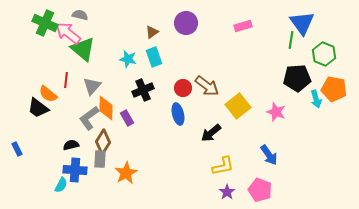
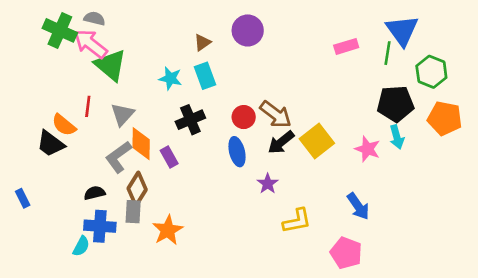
gray semicircle: (80, 15) -> (95, 18), moved
pink rectangle: (243, 26) -> (346, 46), moved
cyan arrow: (316, 99) -> (397, 137), moved
black arrow: (211, 133) -> (281, 142), moved
purple star: (227, 192) -> (268, 184), moved

